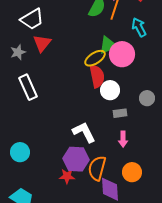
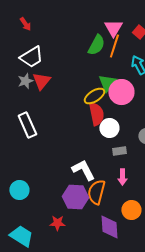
green triangle: (108, 45) -> (107, 83), turned -30
gray star: (18, 52) -> (25, 81), moved
orange semicircle: (97, 168) -> (96, 192), moved
red star: (67, 176) -> (57, 223), moved

